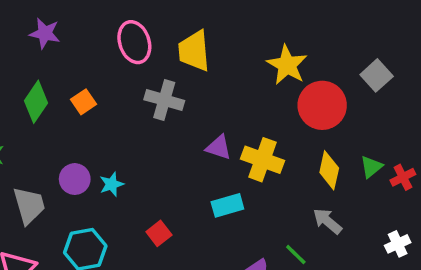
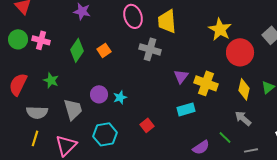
purple triangle: (219, 147) -> (181, 76), turned 49

